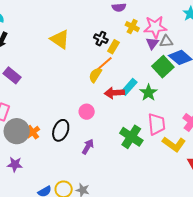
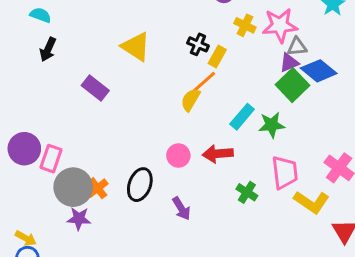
purple triangle: (152, 43) -> (289, 63), moved, turned 32
purple rectangle: (12, 75) -> (95, 88), moved
red arrow: (114, 93) -> (218, 154), moved
green star: (148, 93) -> (272, 125), turned 30
green cross: (131, 137) -> (247, 192), size x0.6
purple arrow: (88, 147) -> (181, 208), turned 119
purple star: (15, 164) -> (79, 219), moved

